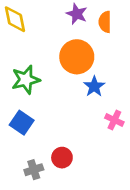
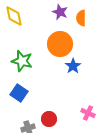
green star: (26, 80) -> (22, 61), turned 30
pink cross: (114, 120) -> (88, 113), moved

